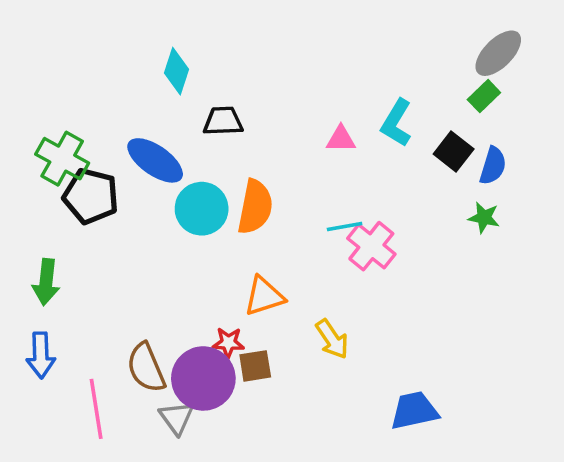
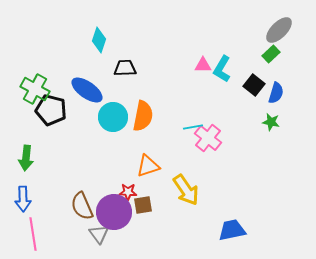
pink triangle: (341, 139) -> (203, 65), moved
yellow arrow: (332, 339) -> (186, 190), size x1.4
pink line: (96, 409) -> (33, 234), moved

